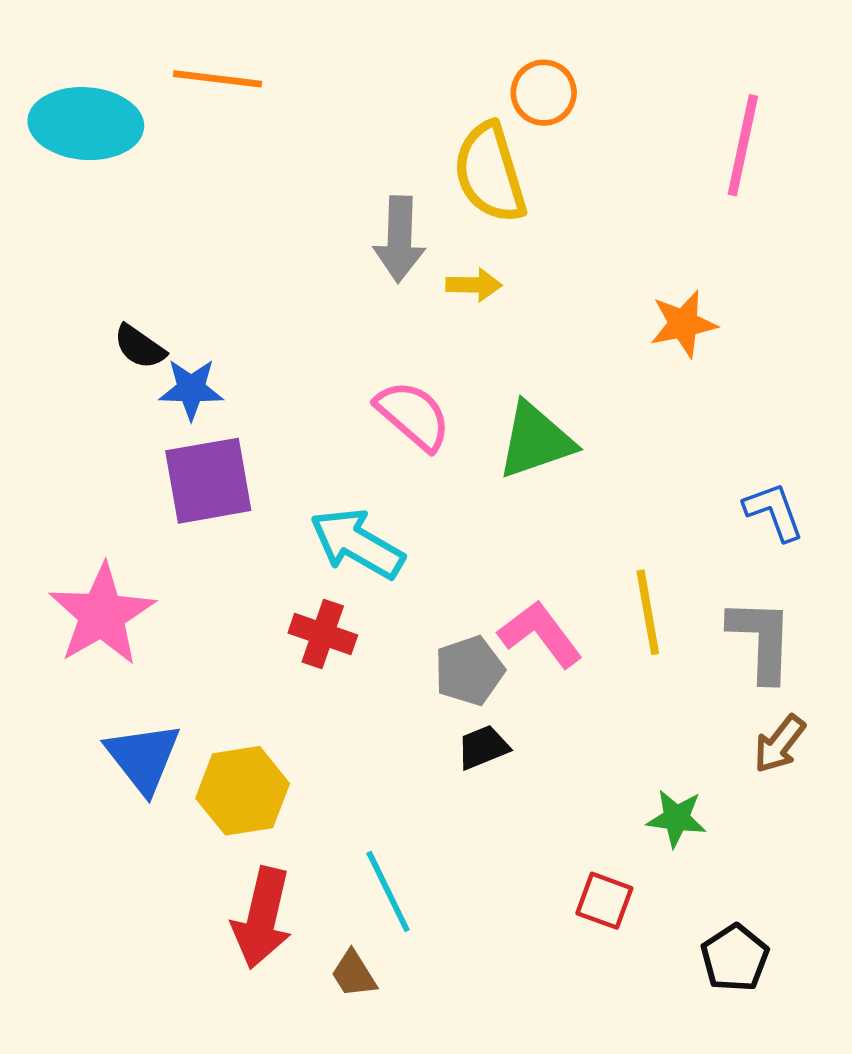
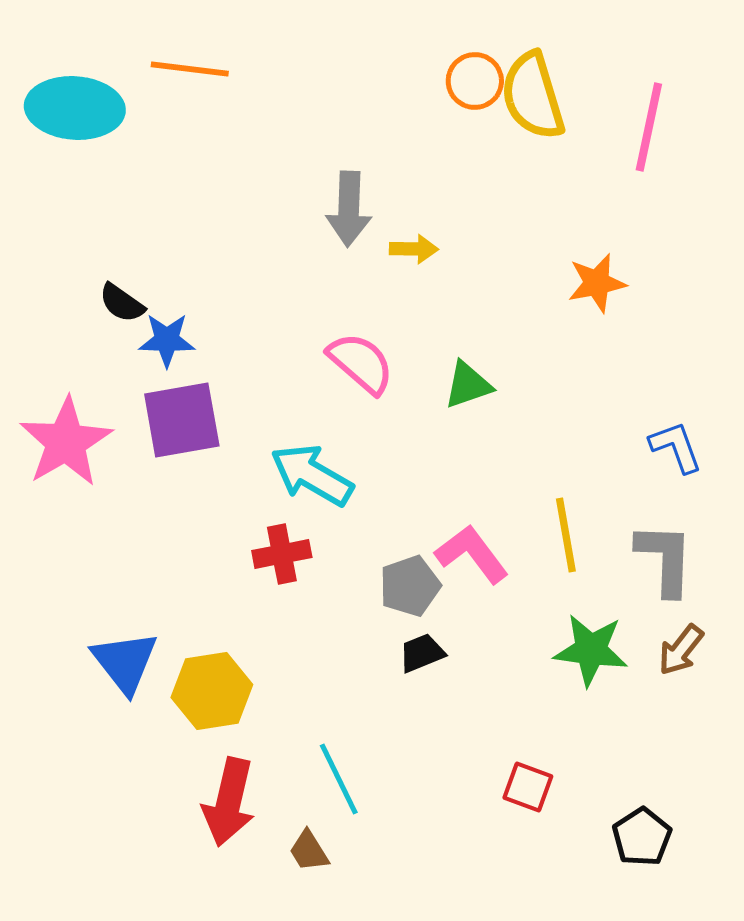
yellow semicircle: (490, 173) -> (533, 96), moved
green triangle: (536, 441) -> (468, 385), size x0.7
pink star: (102, 615) -> (66, 442), moved
red cross: (323, 634) -> (282, 554), turned -30
green star: (676, 818) -> (591, 650), moved, size x1.4

